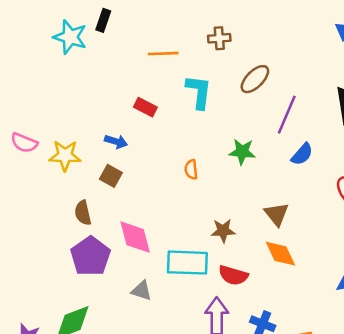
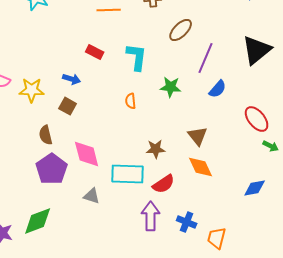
cyan L-shape: (199, 92) -> (137, 57), moved
red semicircle: (233, 275) -> (164, 184), turned -50

